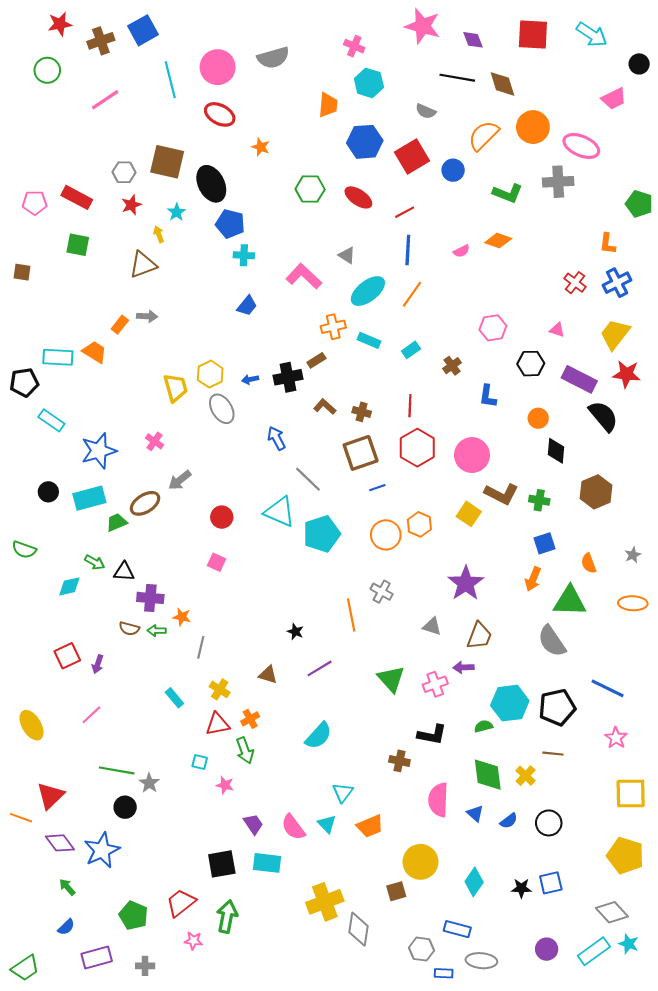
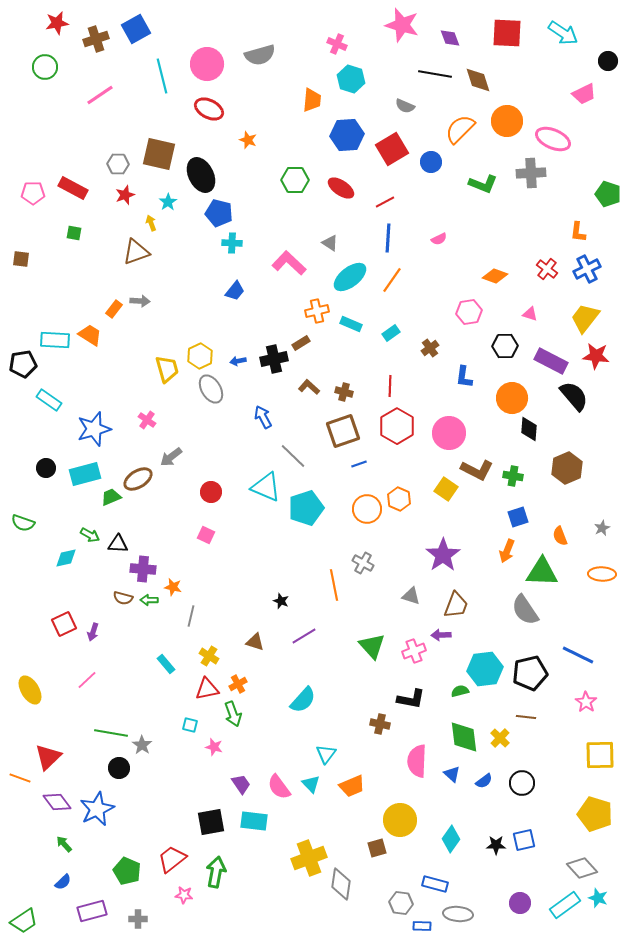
orange diamond: (498, 241) -> (495, 276), moved
green square: (78, 245) -> (74, 233), size x0.7
orange circle: (538, 418) -> (512, 398), size x1.6

